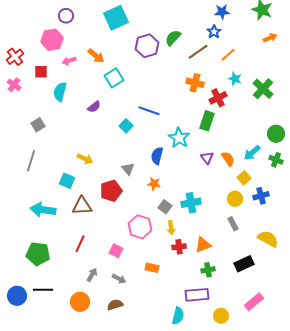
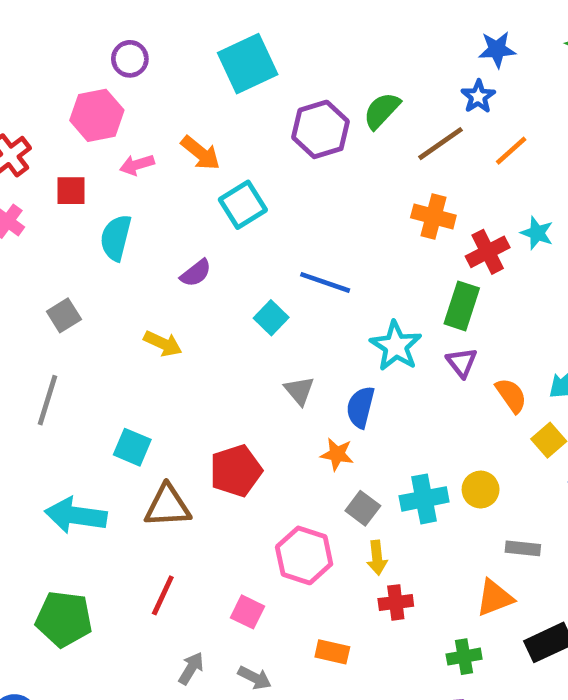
cyan star: (235, 79) -> (537, 233), moved
blue semicircle: (157, 156) -> (361, 407), moved
purple triangle: (207, 158) -> (462, 362), moved
yellow arrow: (85, 159) -> (163, 344), moved
gray triangle: (128, 169) -> (299, 391), moved
yellow circle: (235, 199) -> (481, 490), moved
gray rectangle: (233, 224) -> (523, 548), turned -56
orange triangle: (203, 245) -> (495, 598), moved

